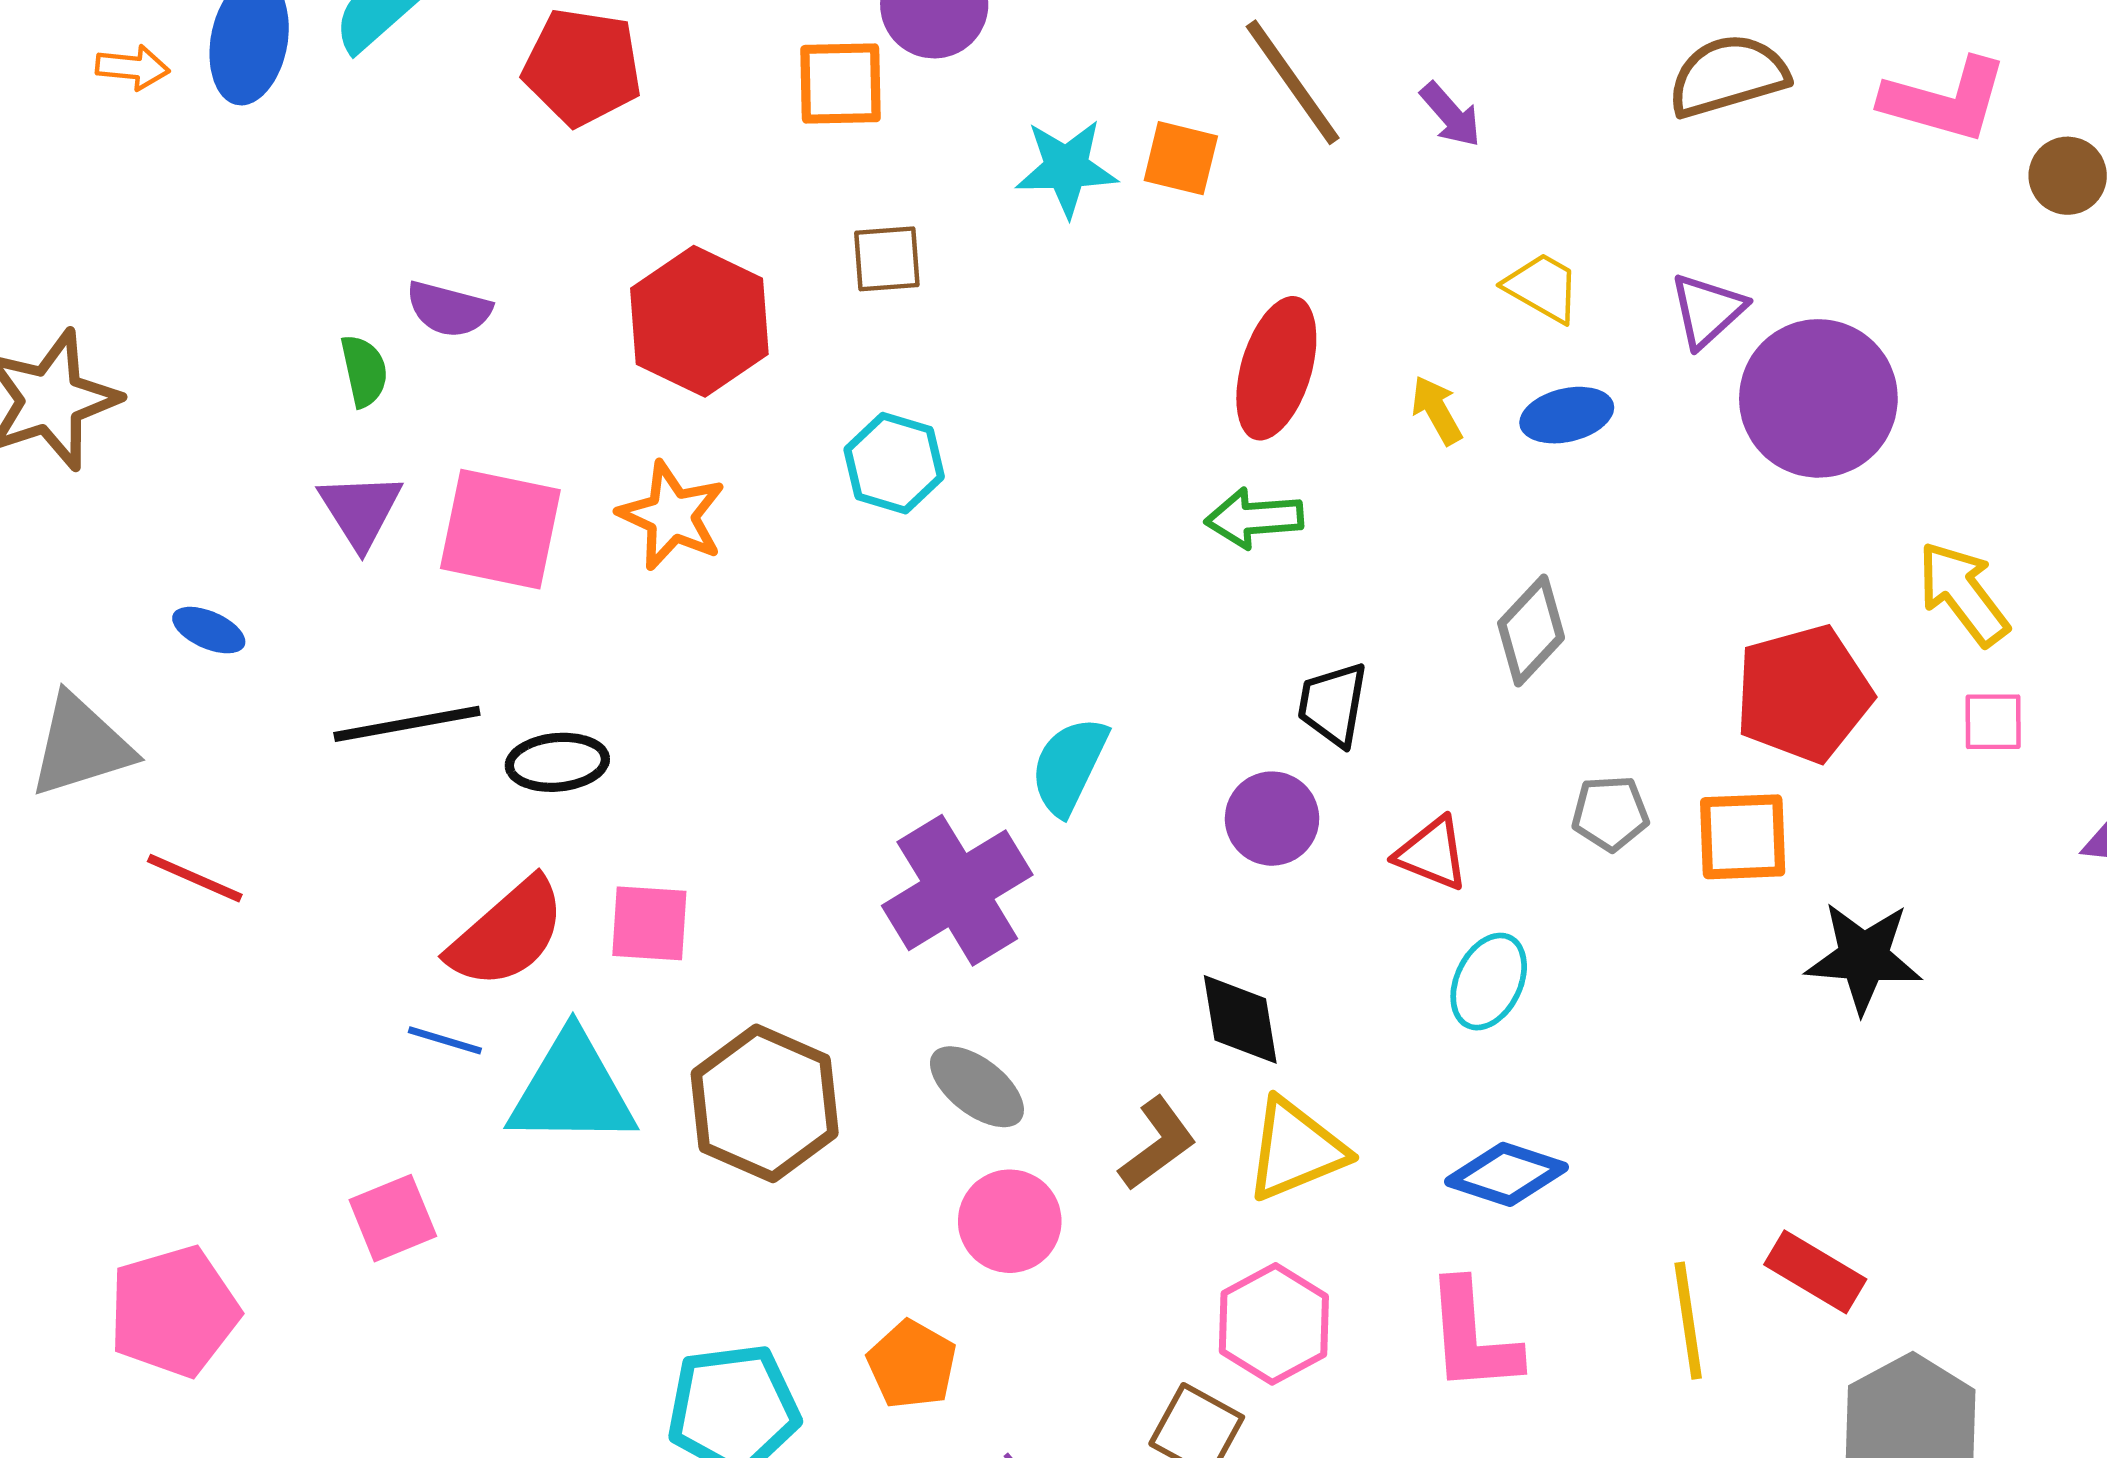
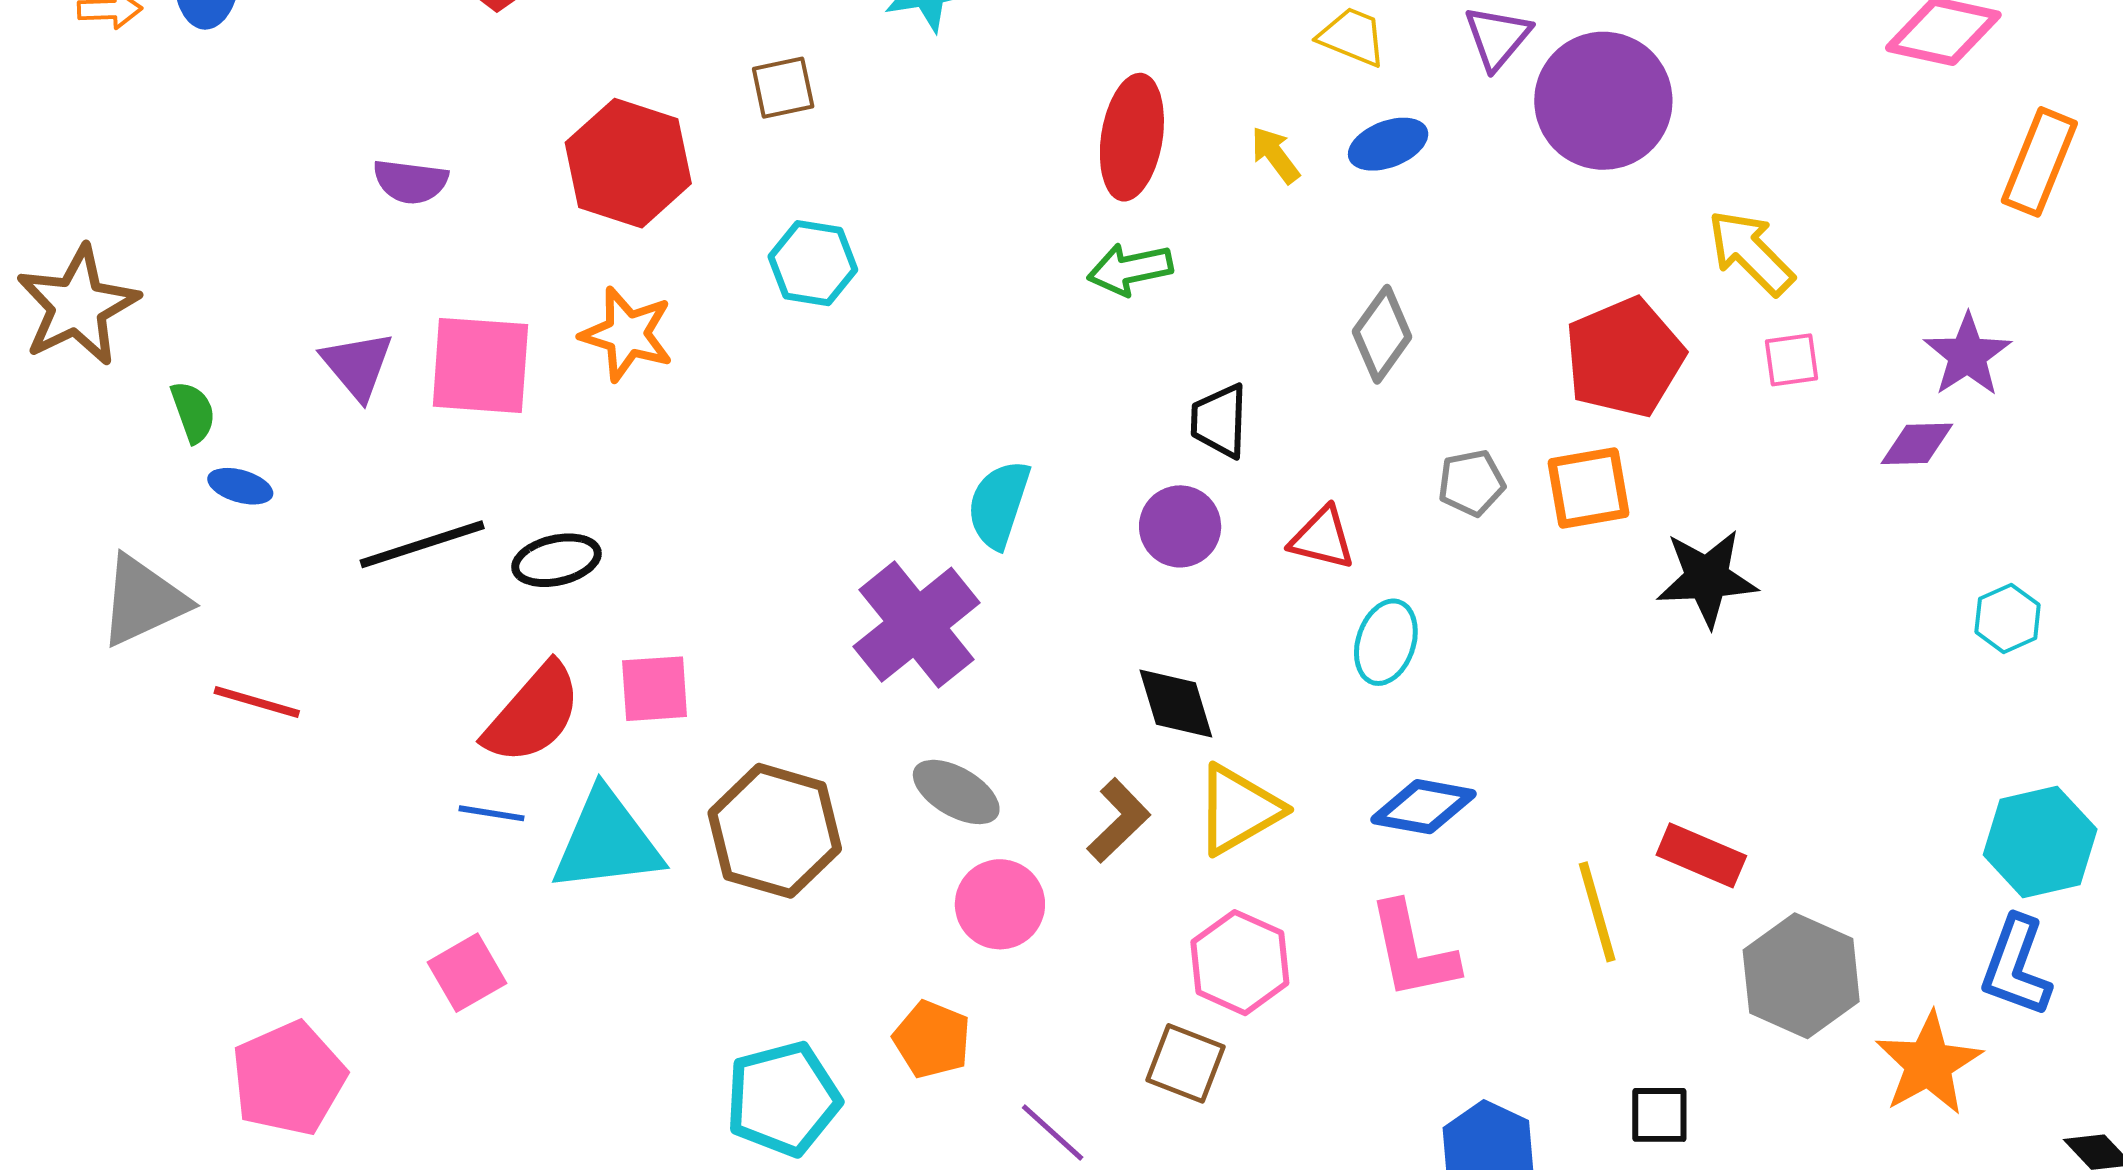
green semicircle: (364, 371) -> (193, 412), moved

